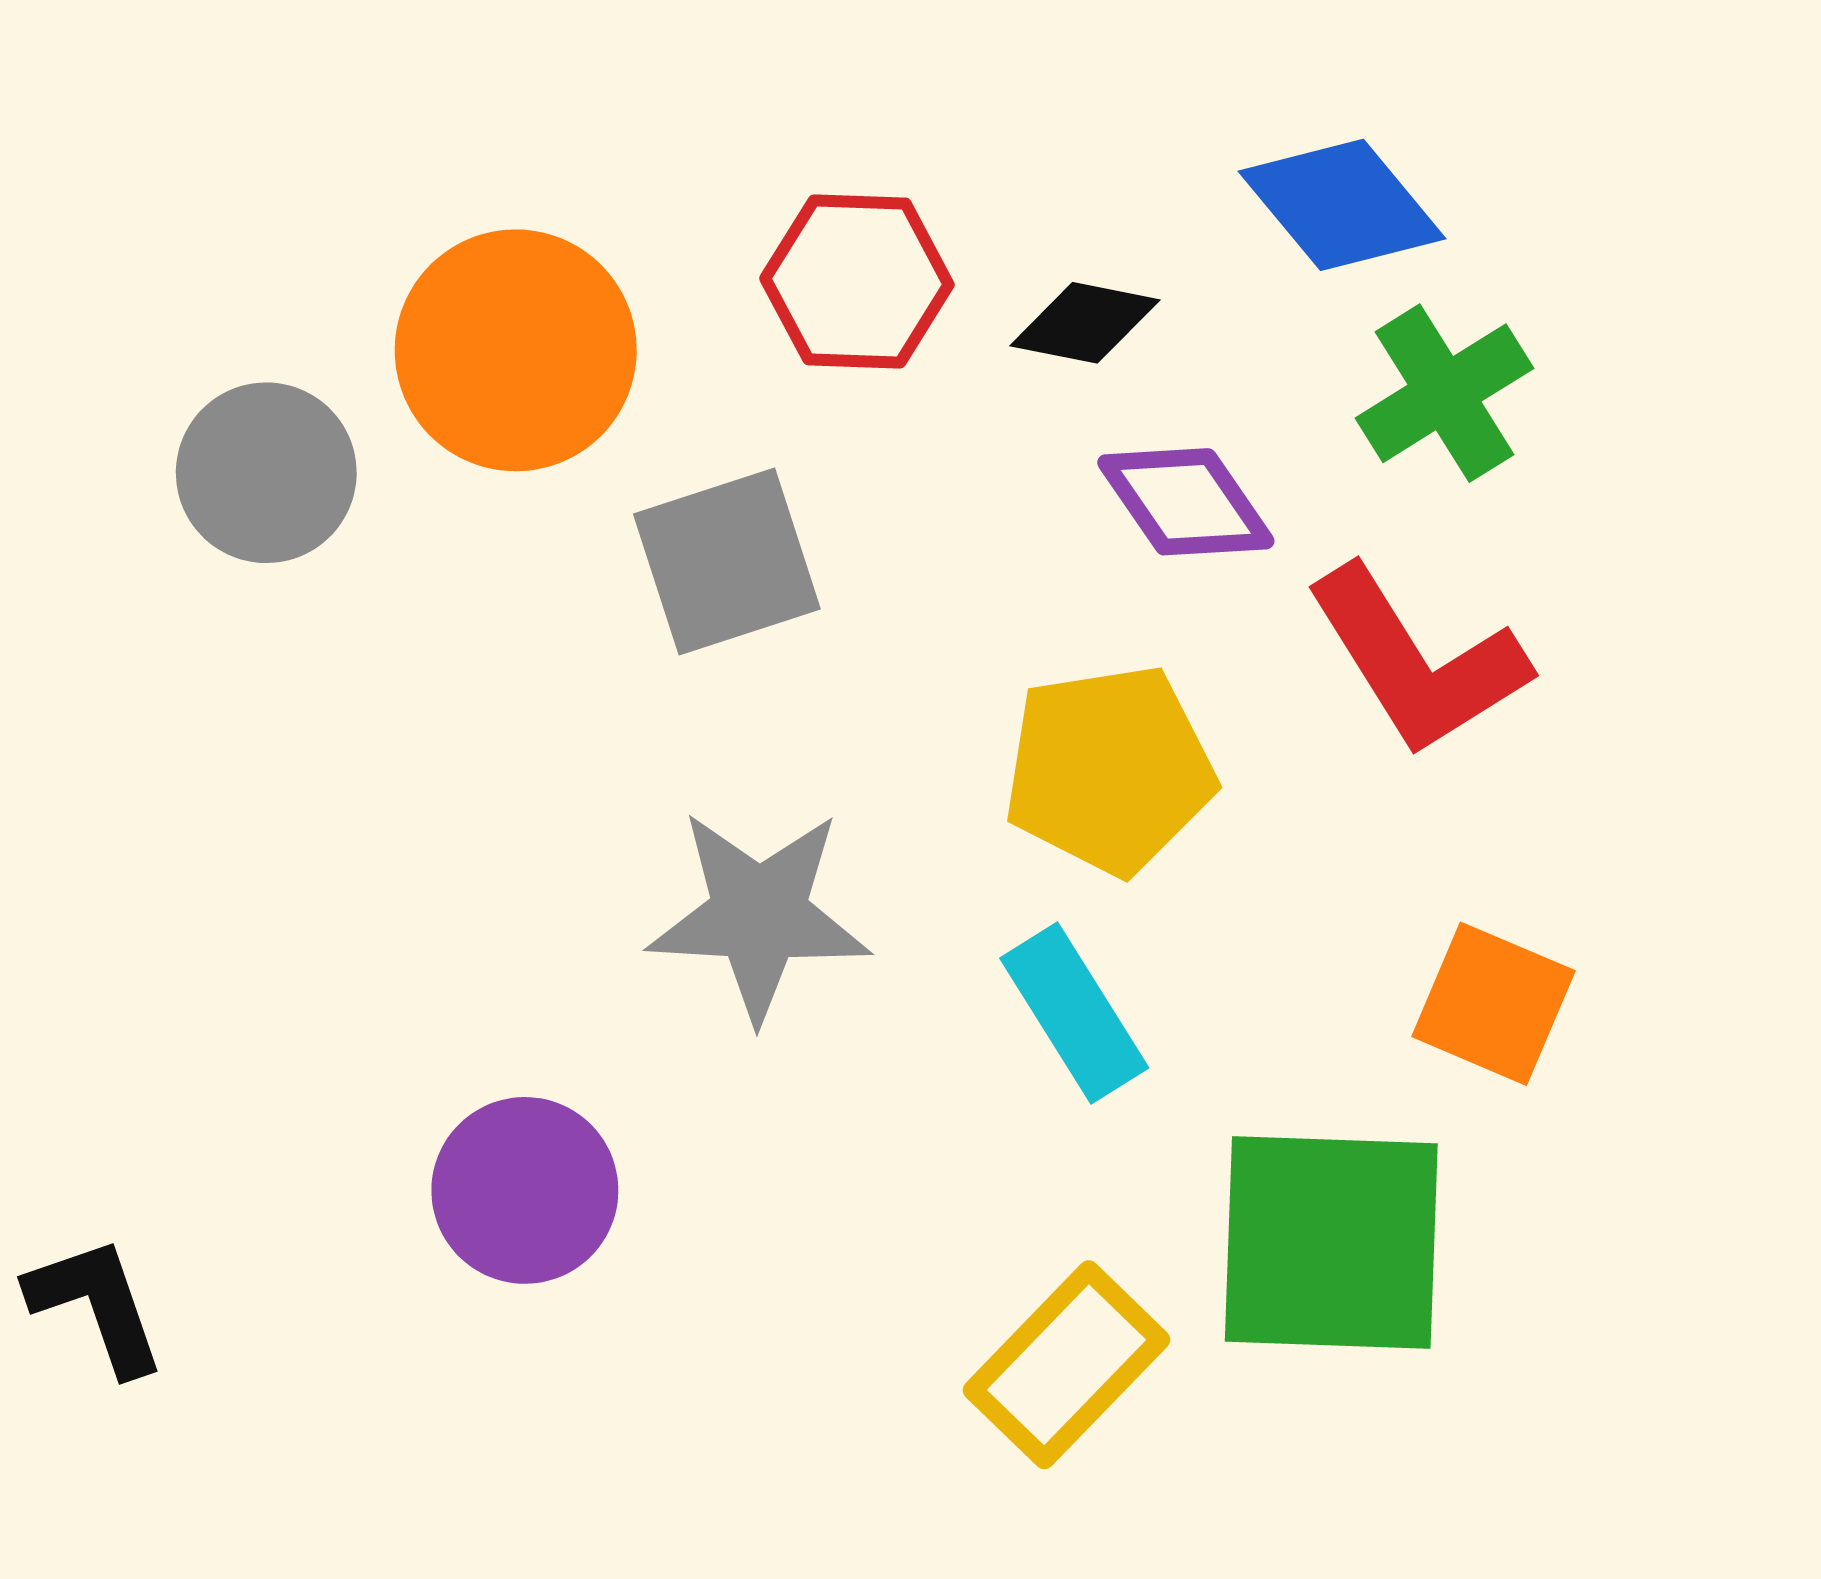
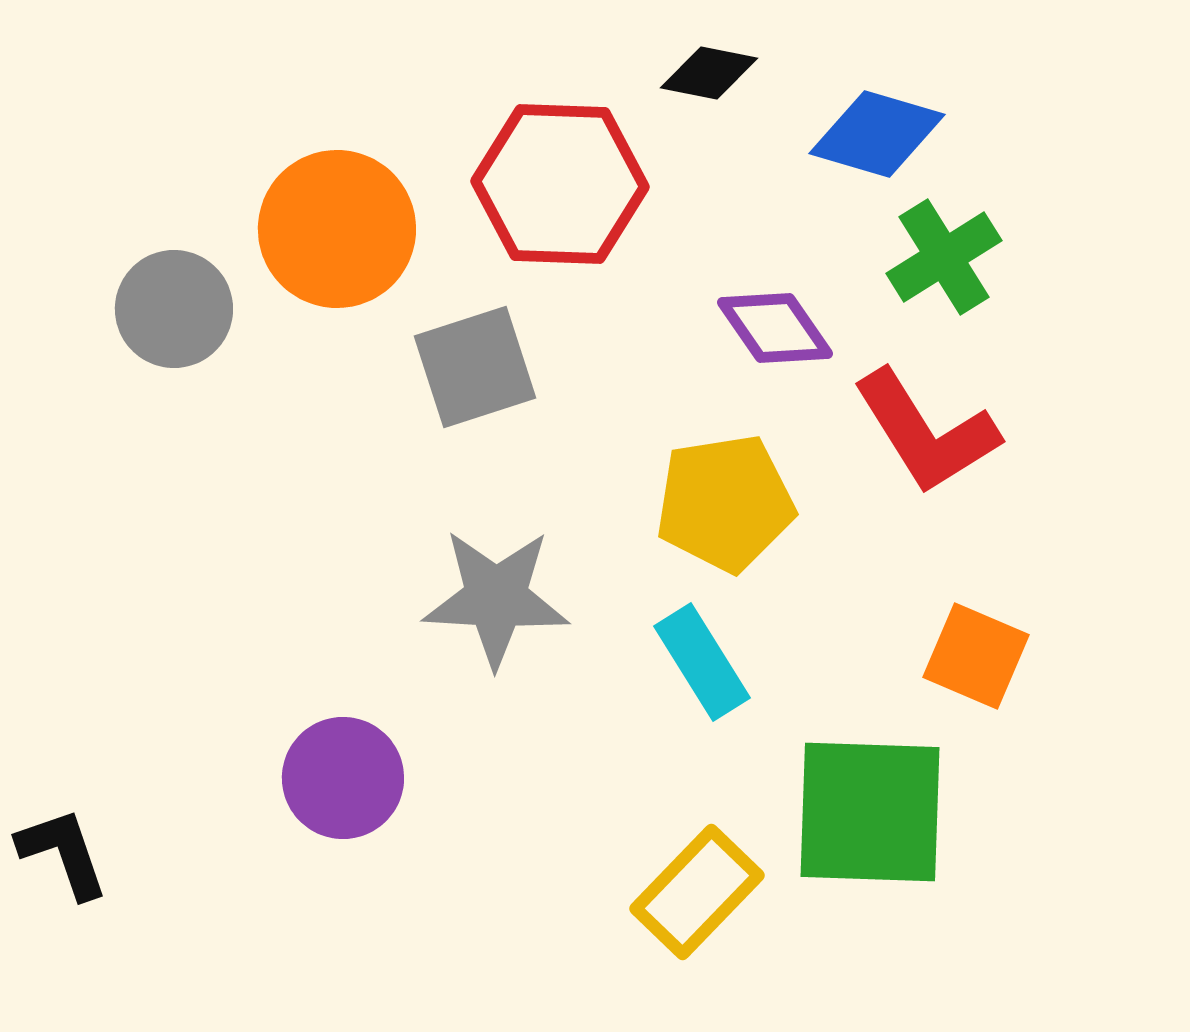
blue diamond: (1342, 205) -> (877, 134), turned -34
red hexagon: (857, 281) -> (560, 184), size x1.4
black diamond: (1085, 323) -> (709, 73), moved

